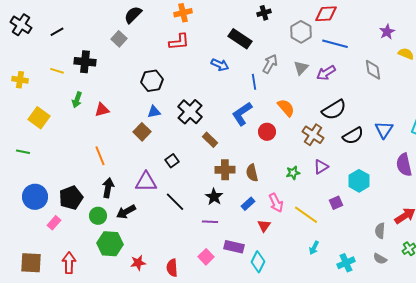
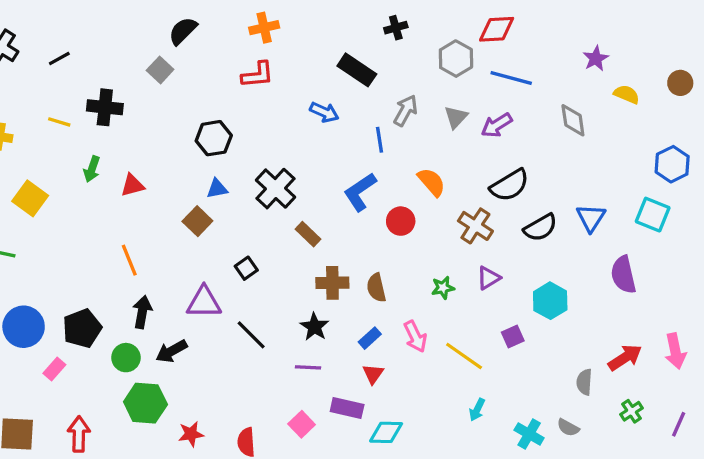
red triangle: (264, 226) -> (373, 374), moved
gray semicircle: (380, 259) -> (568, 428), moved
cyan diamond: (258, 262) -> (386, 432), turned 65
cyan cross: (346, 263) -> (529, 434), turned -36

